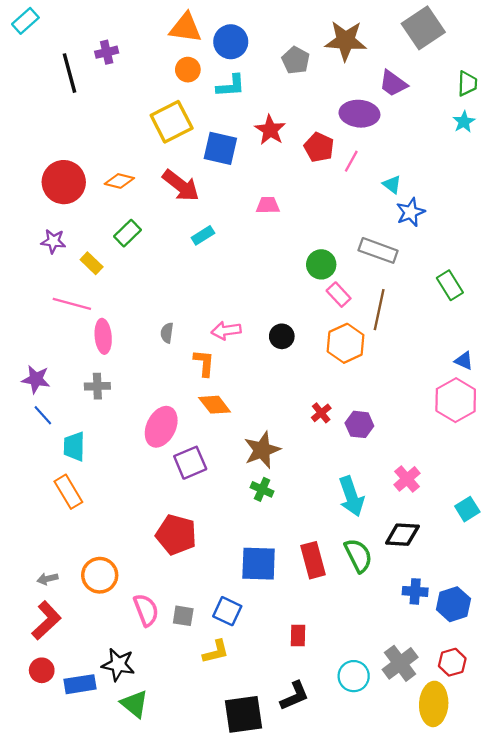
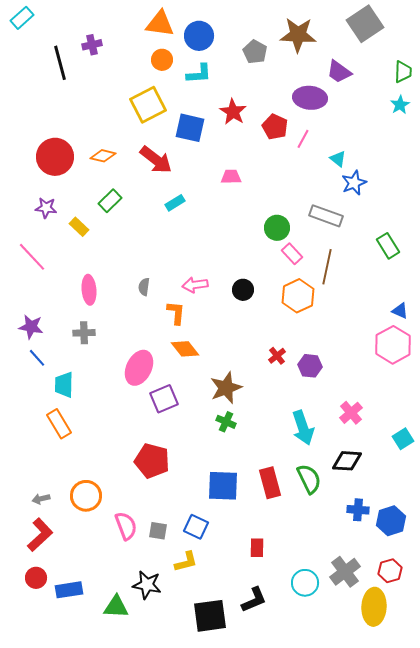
pink line: (72, 304) -> (32, 257), moved, turned 32
black star: (118, 665) -> (147, 585), moved
green triangle: (134, 704) -> (116, 607), turned -36

